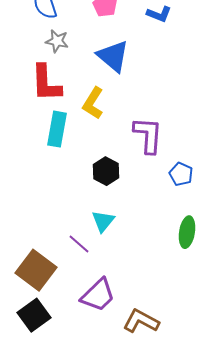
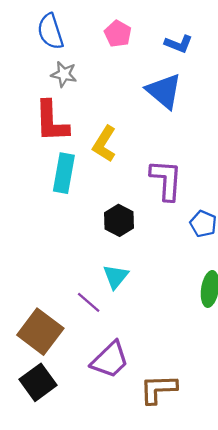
blue triangle: (113, 56) -> (164, 91), moved
brown L-shape: (141, 321) -> (158, 389), turned -30

